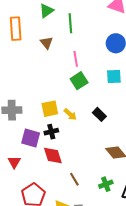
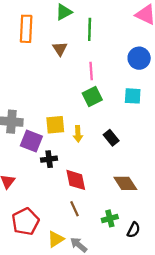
yellow arrow: (70, 114) -> (78, 134), turned 40
black cross: (51, 132) -> (49, 159), moved
purple square: (31, 138) -> (31, 141), moved
red diamond: (53, 156) -> (76, 180), moved

